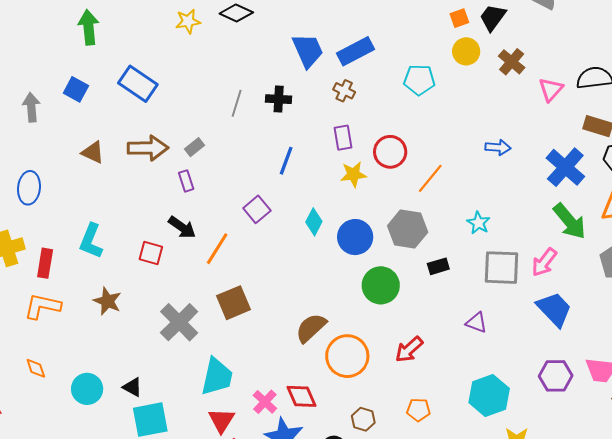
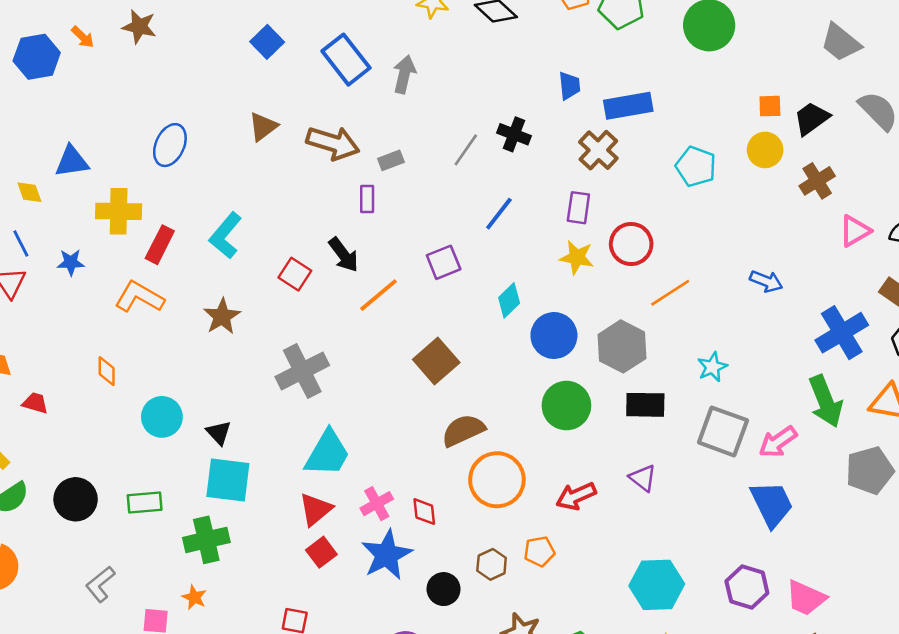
blue trapezoid: (308, 50) -> (569, 86), size x0.6
brown cross: (344, 91) -> (598, 150), size x1.4
gray line: (237, 103) -> (466, 150), moved
gray arrow: (31, 107) -> (404, 74), moved
brown triangle: (93, 152) -> (263, 127), turned 40
black rectangle: (438, 266) -> (645, 405), size x1.4
brown square: (234, 303) -> (436, 361), moved, turned -36
purple triangle: (476, 323) -> (643, 478), moved
red diamond: (301, 396) -> (424, 512), size x0.7
orange pentagon: (418, 410) -> (539, 551), moved, turned -30

